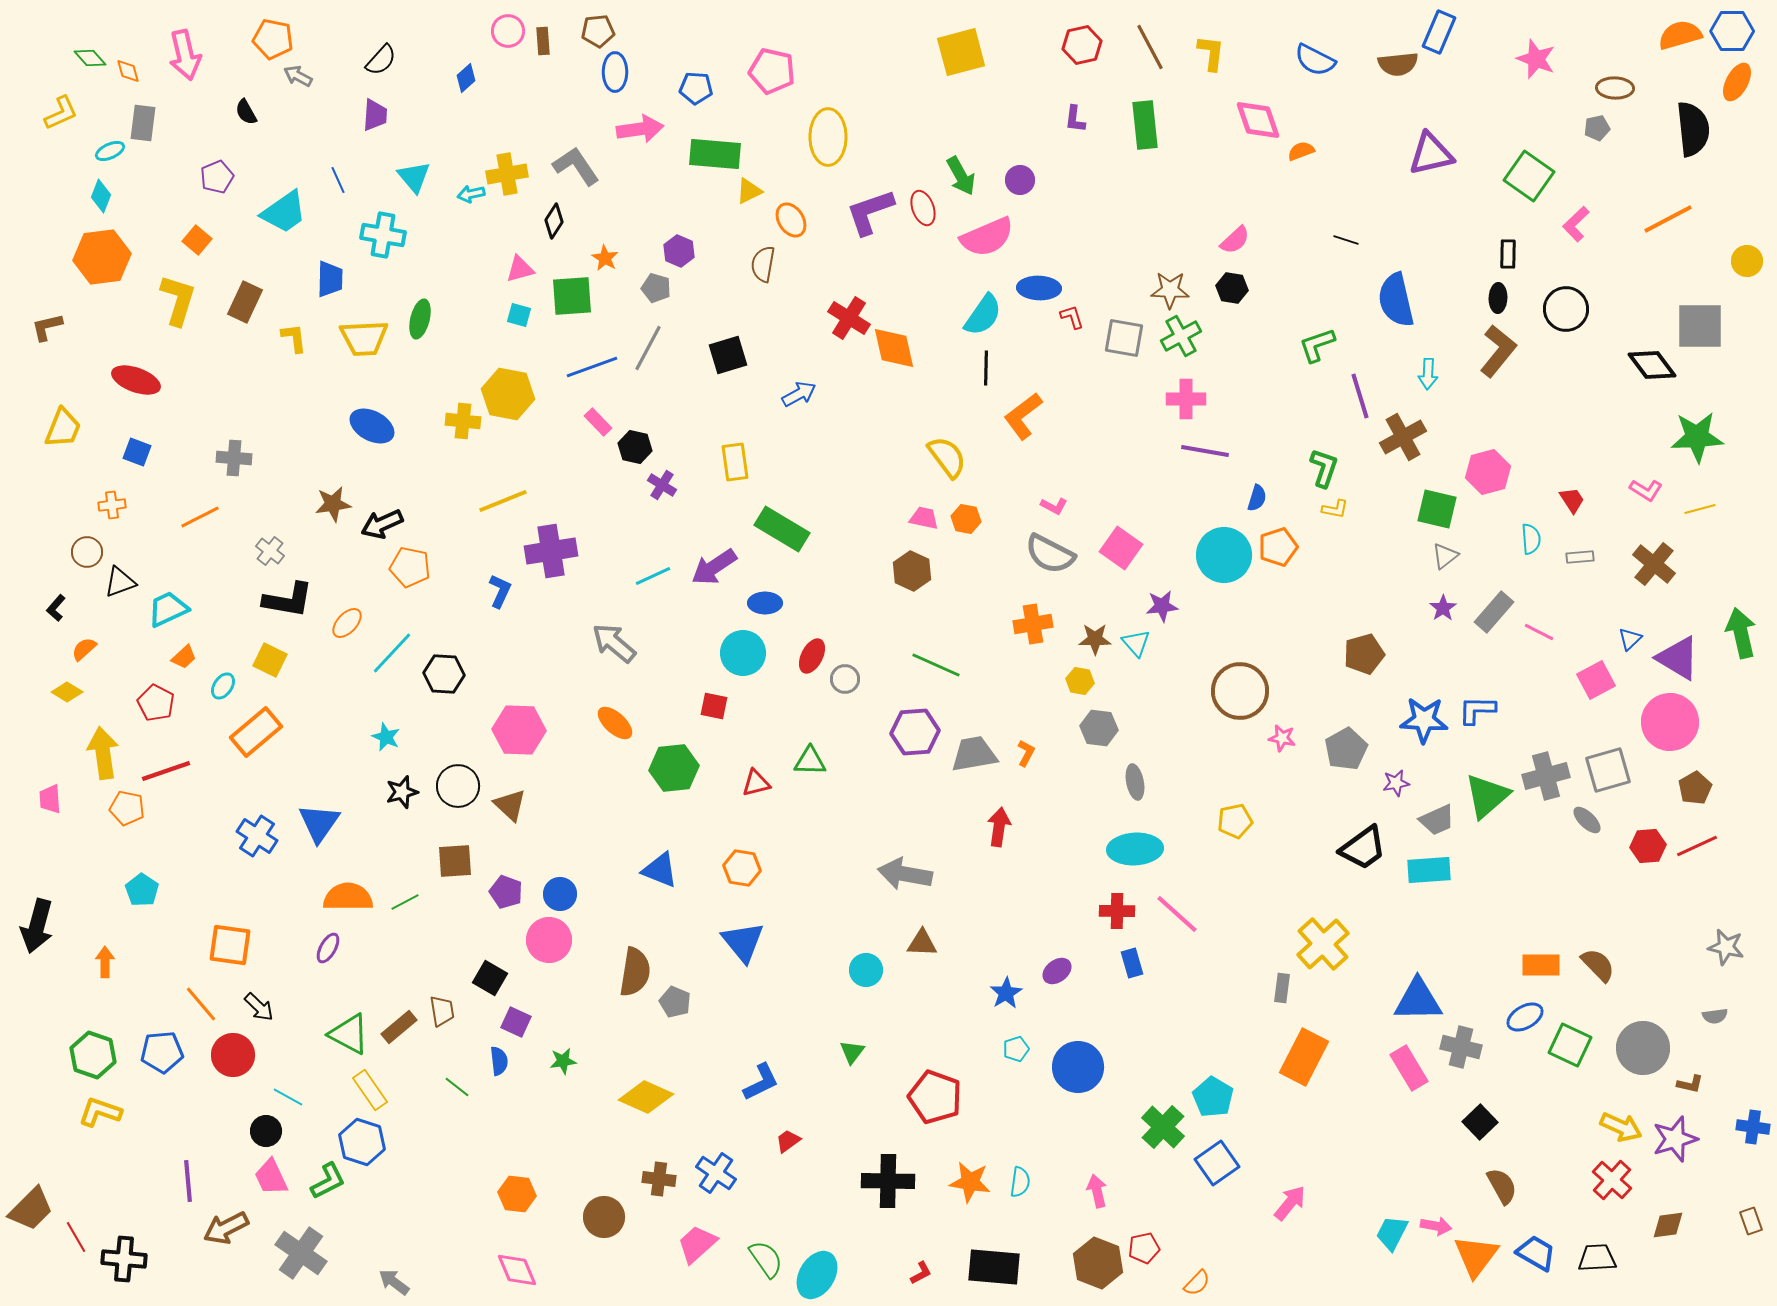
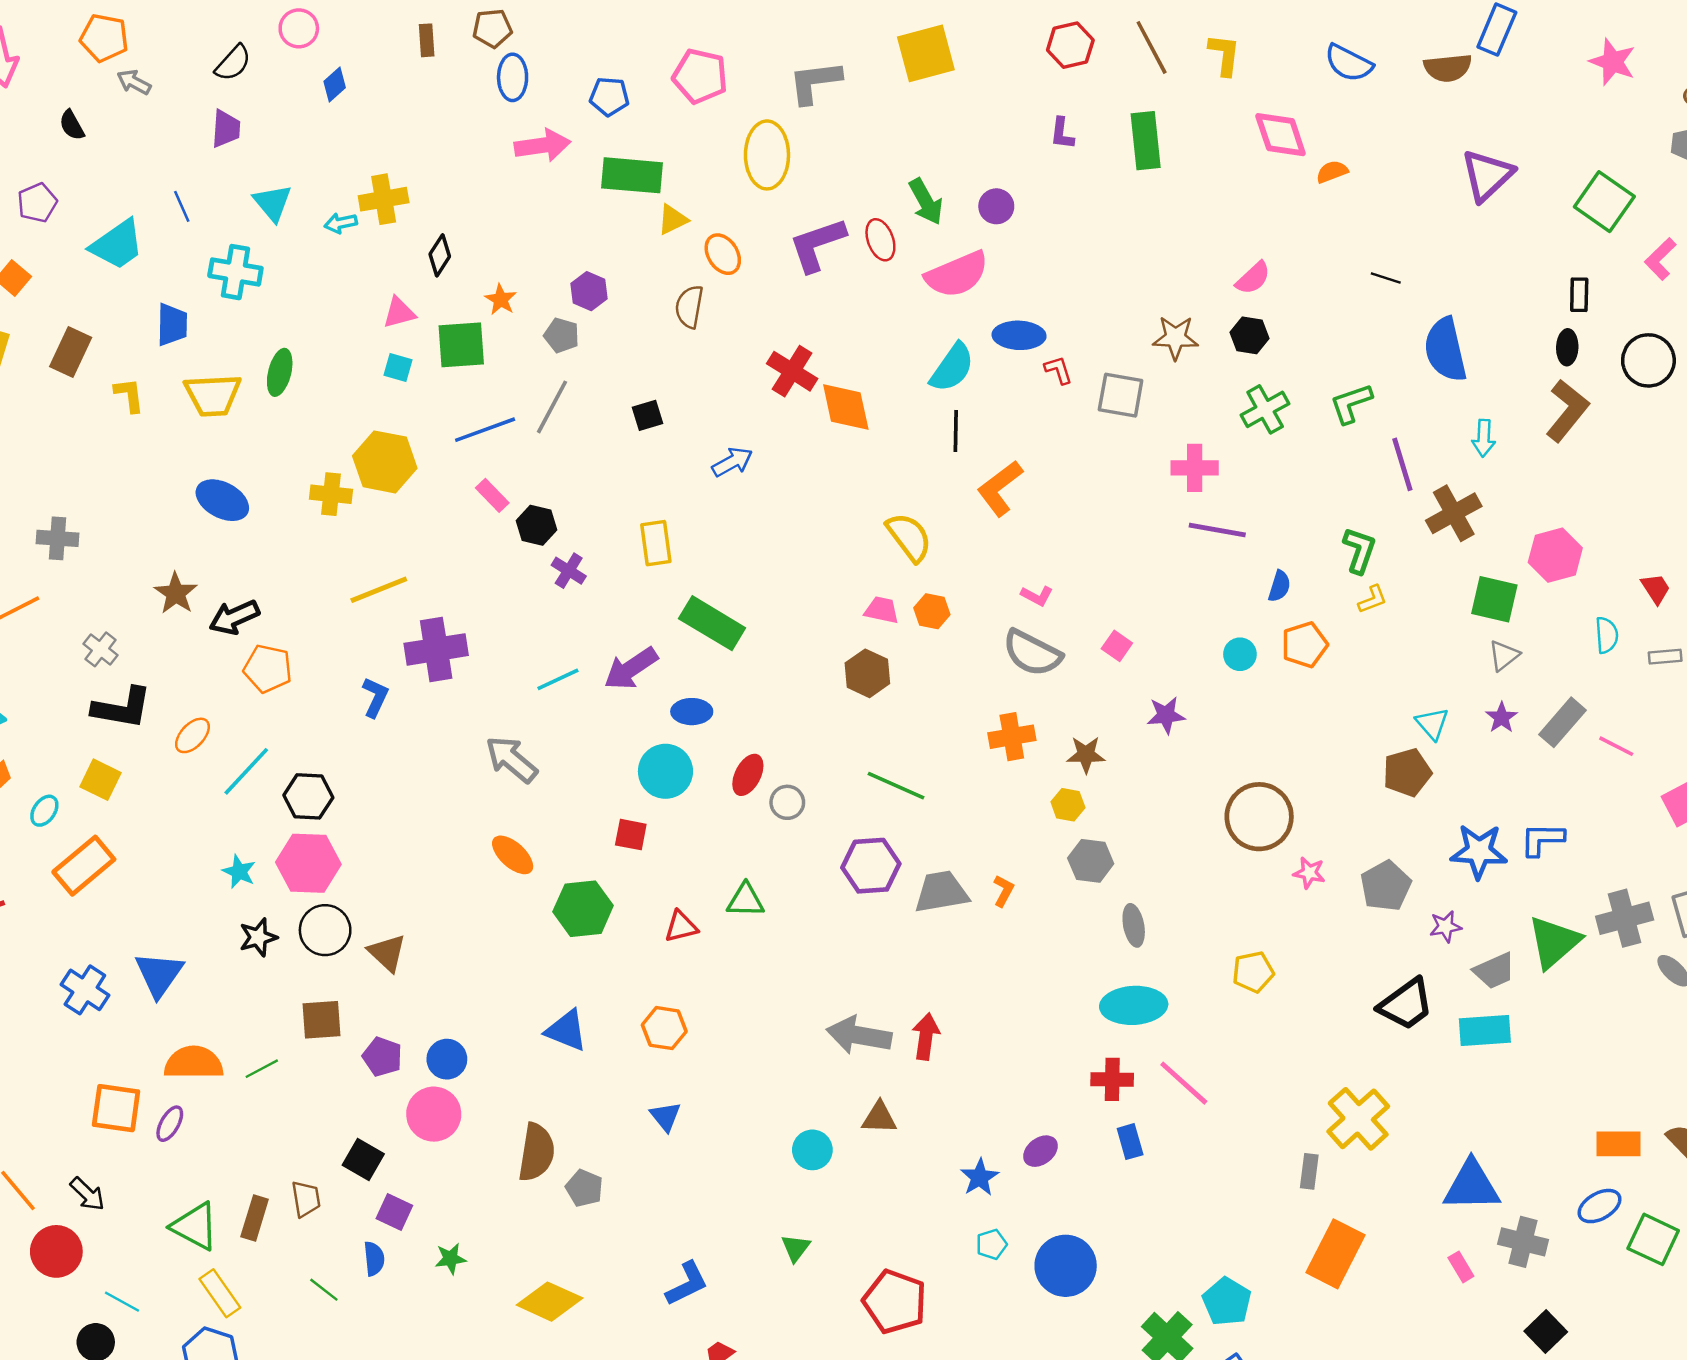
pink circle: (508, 31) -> (299, 28), moved
purple triangle: (1431, 154) -> (1487, 175), turned -30
gray L-shape: (576, 166) -> (815, 82), moved, turned -63
green cross: (1181, 336) -> (1265, 409), moved
black square: (728, 355) -> (648, 415), size x0.7
brown star: (333, 504) -> (176, 593), turned -30
yellow L-shape: (1335, 509) -> (1373, 599), turned -32
pink square: (1121, 548) -> (1117, 646), size x0.6
cyan circle: (1224, 555) -> (1240, 654), size x0.5
cyan triangle: (1136, 643) -> (1432, 724), moved
pink hexagon: (519, 730) -> (308, 863), moved
red arrow: (999, 827) -> (926, 1036), moved
blue triangle: (743, 942) -> (665, 1116), size x0.6
orange square: (230, 945) -> (116, 1108), moved
brown rectangle: (399, 1027) -> (255, 1218), turned -33
pink rectangle: (1409, 1068) -> (1461, 1267), size x0.6

